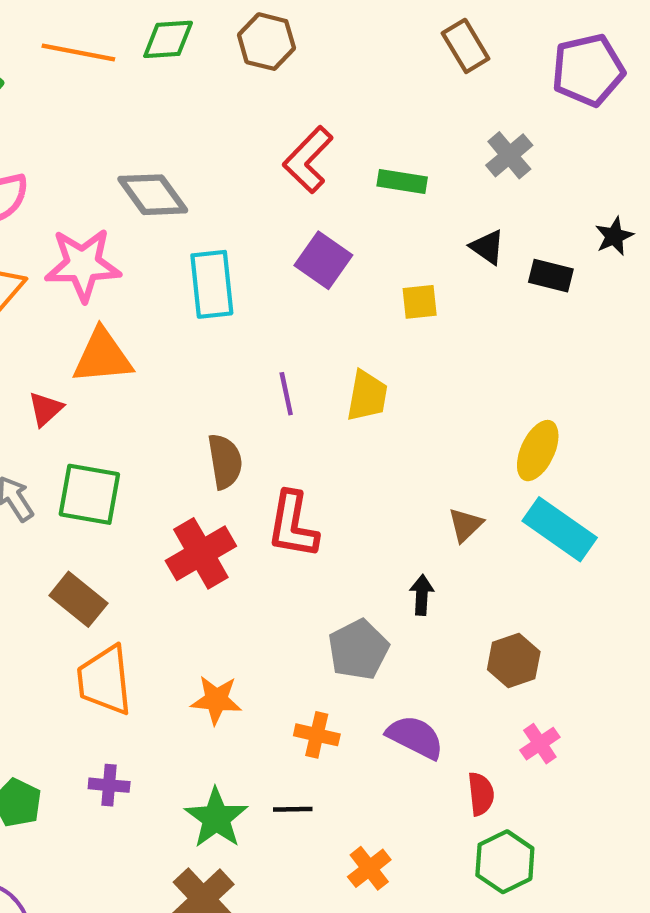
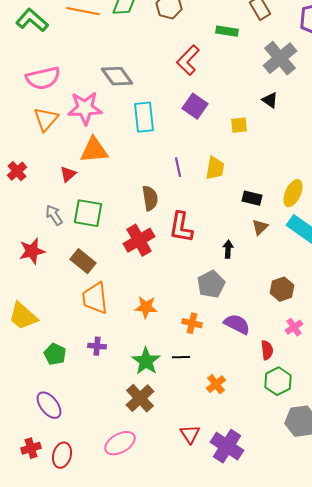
gray cross: (509, 155) -> (280, 58), size x1.6
green rectangle: (402, 182) -> (227, 31), moved
black rectangle: (551, 276) -> (252, 198), moved
black arrow: (422, 595) -> (228, 249), moved

